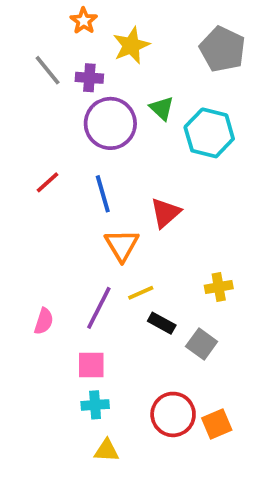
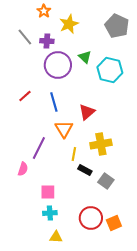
yellow cross: (219, 287) -> (101, 144), moved, size x1.5
yellow line: (141, 293) -> (74, 154), turned -56
purple line: (99, 308) -> (39, 148), moved

